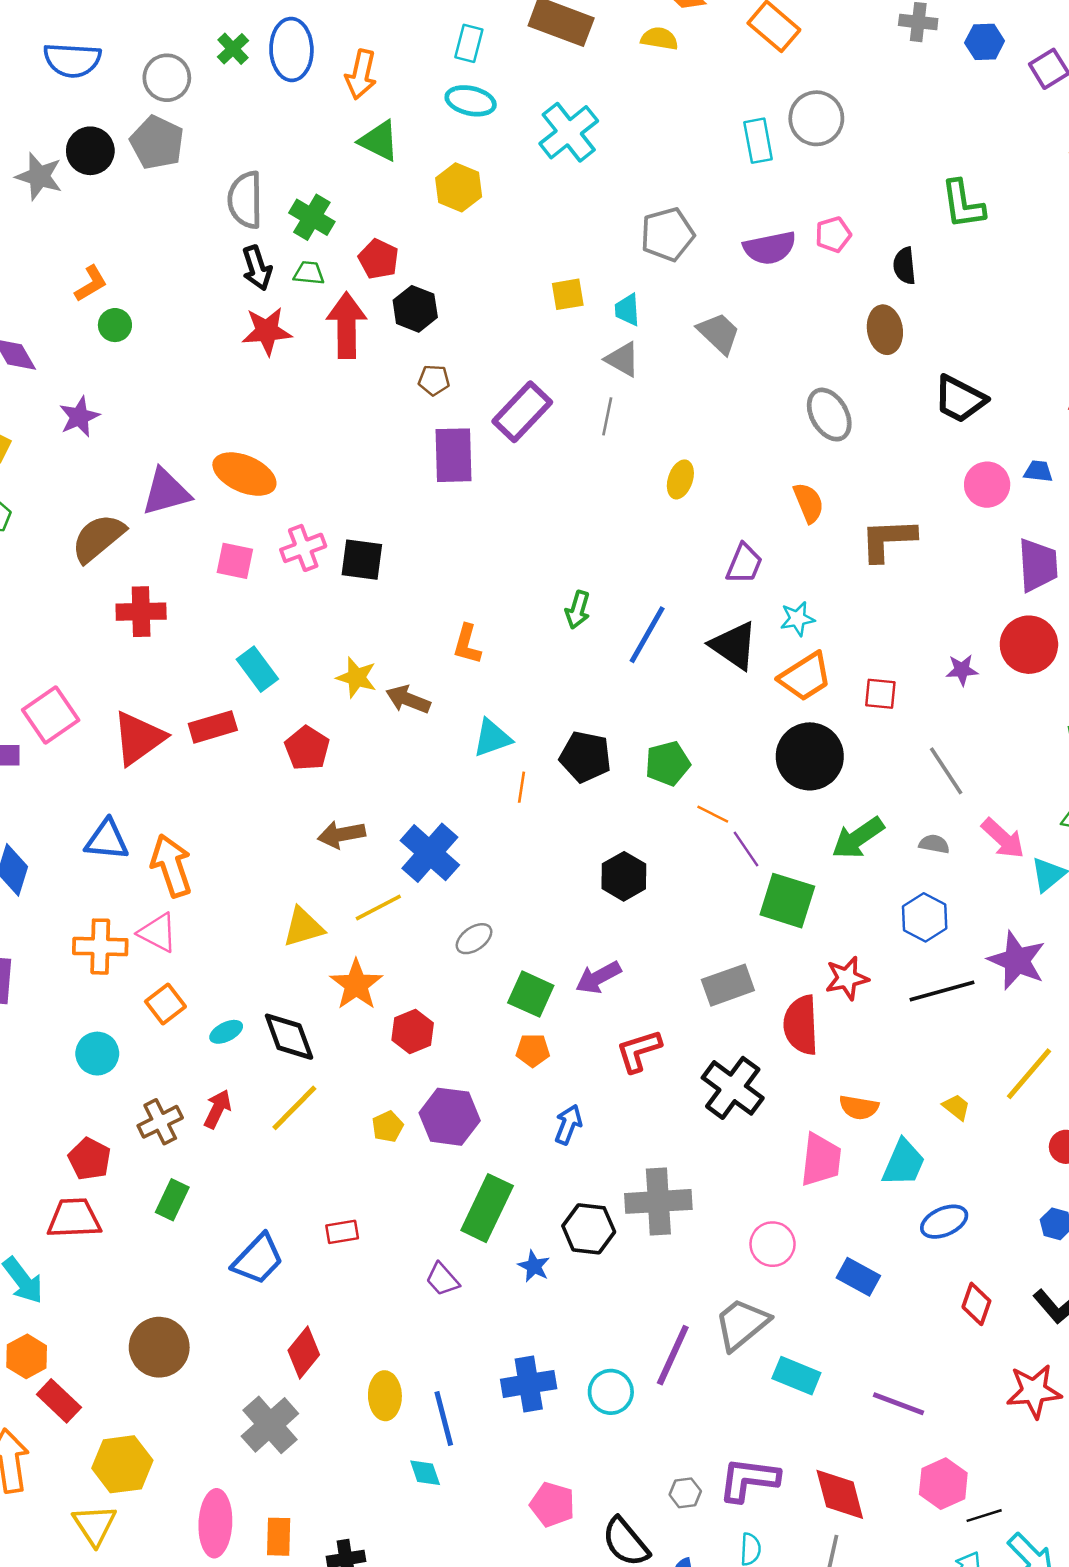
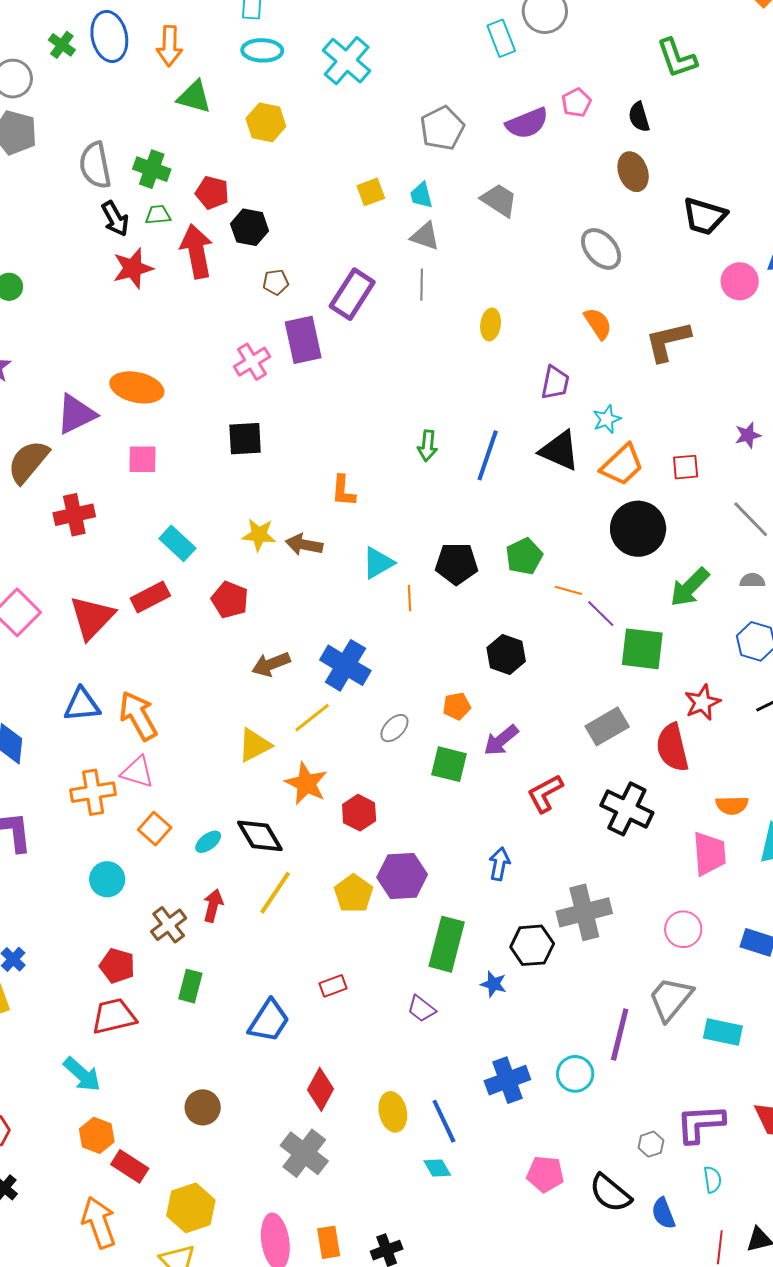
pink cross: (303, 548) -> (252, 362), moved
orange pentagon: (533, 1050) -> (457, 706), moved
yellow pentagon: (388, 1127) -> (354, 894), size x1.5
brown circle: (159, 1347) -> (203, 1107), size x0.7

